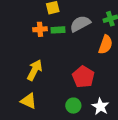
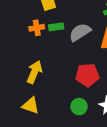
gray semicircle: (80, 24) -> (80, 32), moved
red pentagon: (83, 77) -> (87, 75), turned -30

